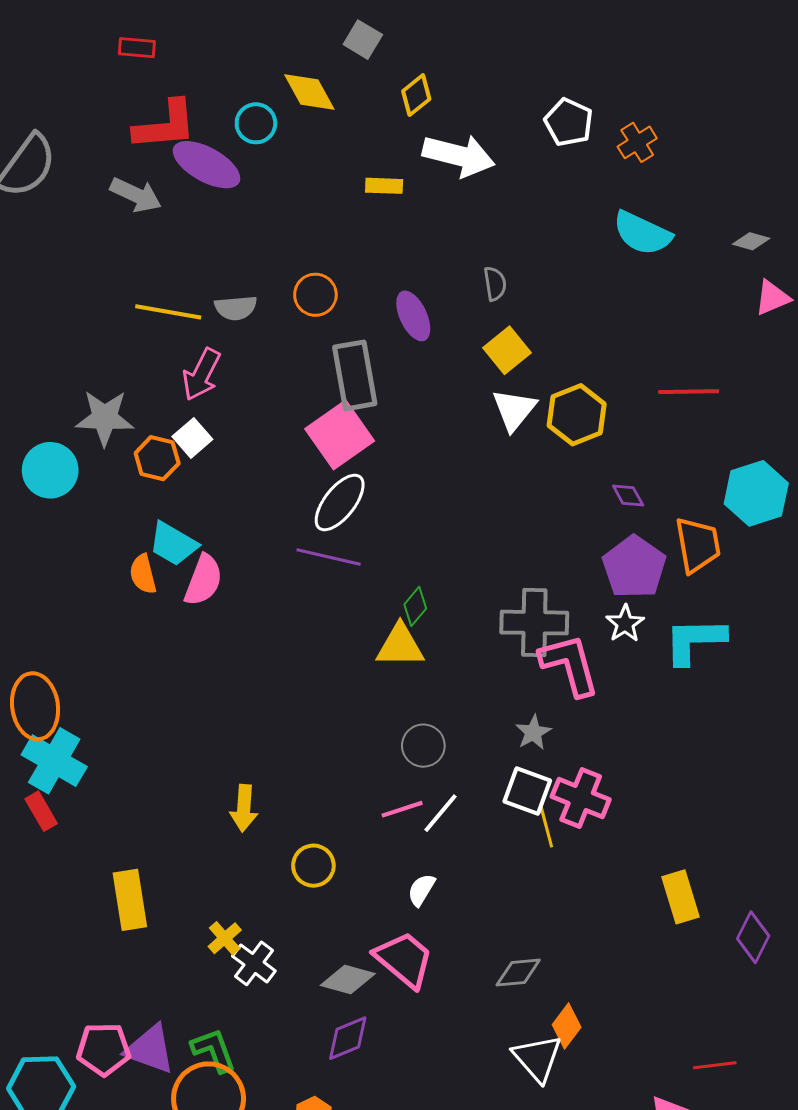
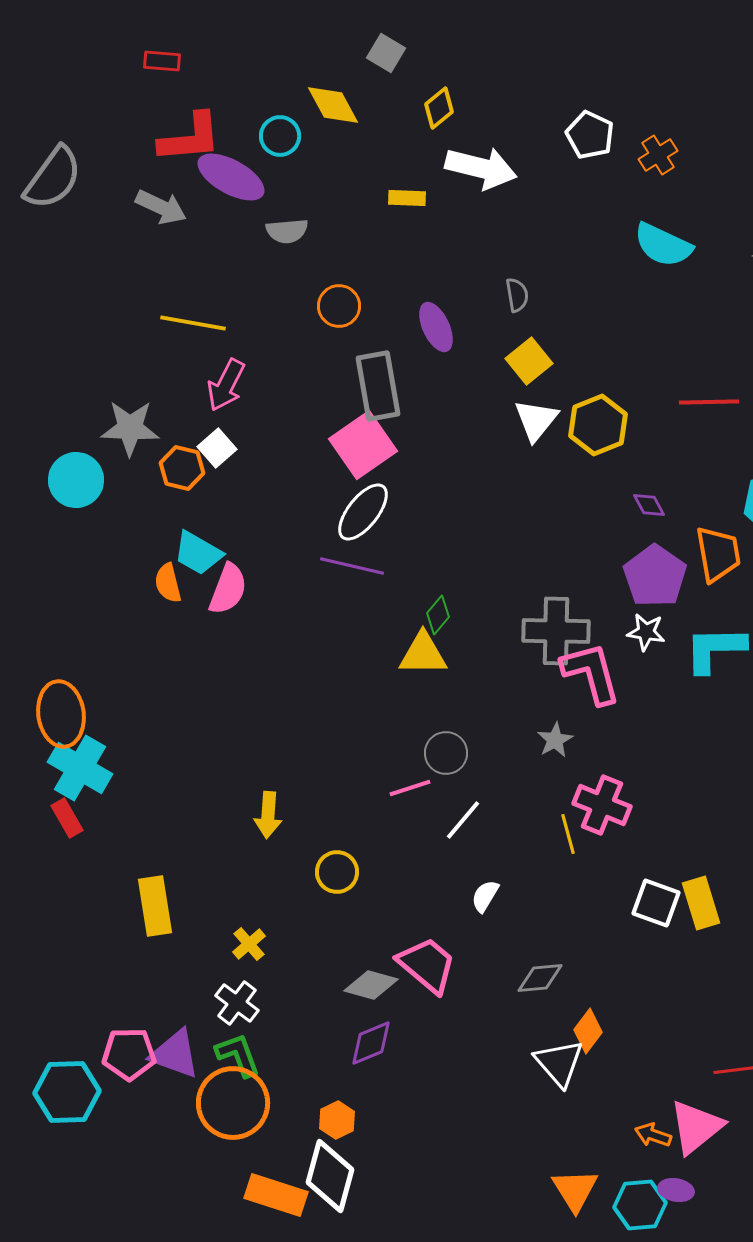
gray semicircle: (236, 308) -> (287, 231), moved
white star: (625, 624) -> (646, 632), turned -30
white square: (527, 791) -> (656, 903), moved
pink line: (402, 809) -> (410, 788), moved
white semicircle: (421, 890) -> (485, 896), moved
white cross: (254, 963) -> (237, 1003), moved

